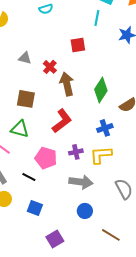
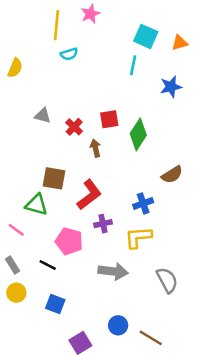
red square: (78, 45) -> (109, 119), moved
brown arrow: (67, 84) -> (95, 148), size x0.6
green diamond: (101, 90) -> (138, 134), moved
brown square: (26, 99) -> (54, 178), moved
purple cross: (76, 152) -> (103, 224), moved
blue circle: (85, 211) -> (118, 325), moved

